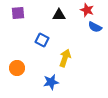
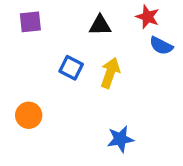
yellow arrow: (65, 58) -> (110, 73), moved
blue star: (51, 82) -> (120, 139), moved

